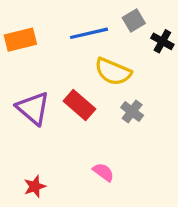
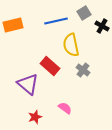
yellow semicircle: (113, 72) -> (71, 45), turned 55
purple triangle: (33, 108) -> (28, 84), moved
red star: (35, 186) -> (35, 117), moved

